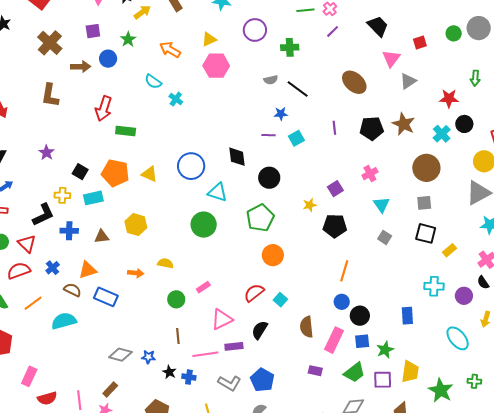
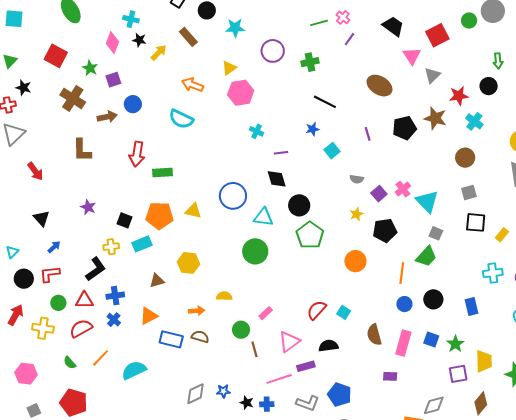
green star: (128, 39) -> (90, 68), moved
red square: (420, 43) -> (437, 35), size x1.6
gray semicircle: (271, 80) -> (357, 179), moved, turned 32
cyan semicircle: (153, 82) -> (181, 119), size x1.4
red star: (449, 98) -> (459, 96), moved
cyan cross: (176, 99) -> (257, 131), moved
black circle: (464, 124) -> (489, 86), moved
purple line: (269, 135) -> (281, 153), moved
brown circle: (426, 168) -> (465, 158), size x0.7
pink cross: (370, 174) -> (403, 189), moved
black circle: (269, 178) -> (299, 205), moved
cyan triangle: (381, 205) -> (427, 201), size x1.4
blue cross: (69, 231) -> (115, 296), moved
red triangle: (27, 244) -> (84, 300), turned -36
orange circle: (273, 255) -> (355, 261), moved
brown semicircle: (72, 290) -> (200, 337), moved
black circle: (360, 316) -> (433, 299), moved
black semicircle: (260, 330) -> (328, 346), turned 60
brown line: (178, 336) -> (254, 349), moved
blue square: (362, 341) -> (431, 339), turned 35
gray diamond: (120, 355) -> (195, 394), turned -30
green trapezoid: (354, 372) -> (426, 257), moved

